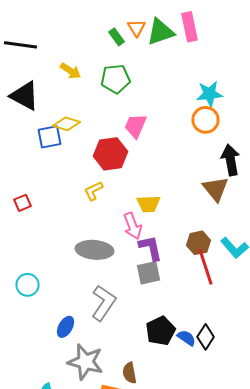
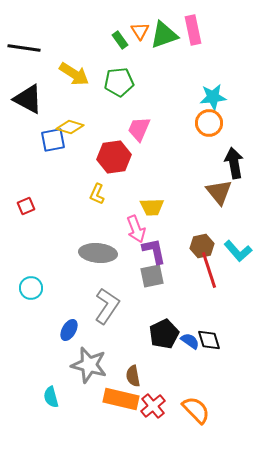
yellow arrow: (70, 71) -> (74, 74), size x1.4
yellow L-shape: (94, 191) -> (97, 194), turned -40
black diamond: (206, 337) -> (209, 340), turned -50

